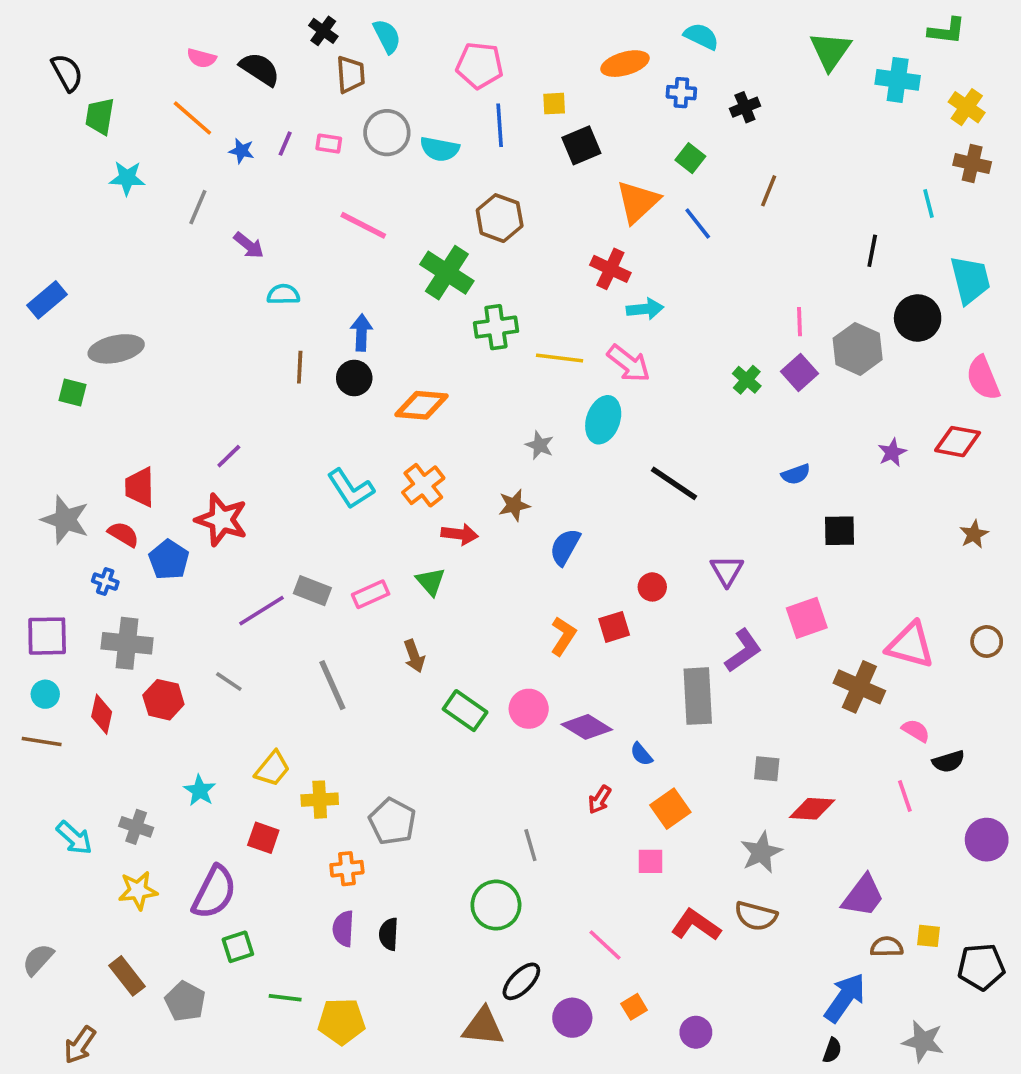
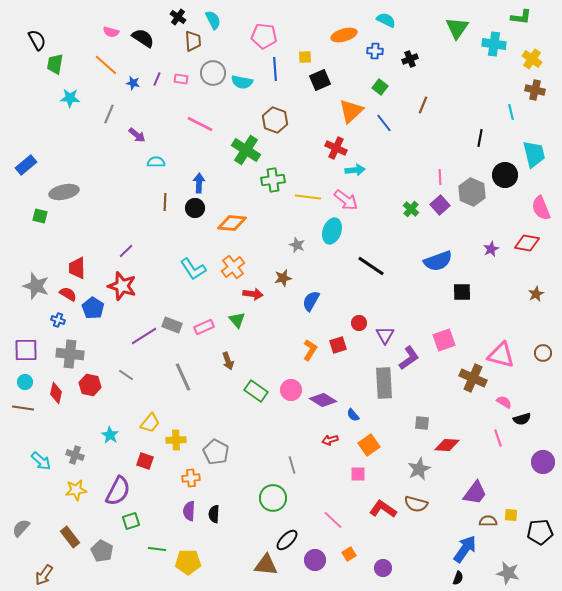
blue semicircle: (796, 474) -> (438, 261), size x1.8
purple triangle: (727, 571) -> (385, 335), moved
red arrow: (600, 800) -> (330, 440), turned 42

